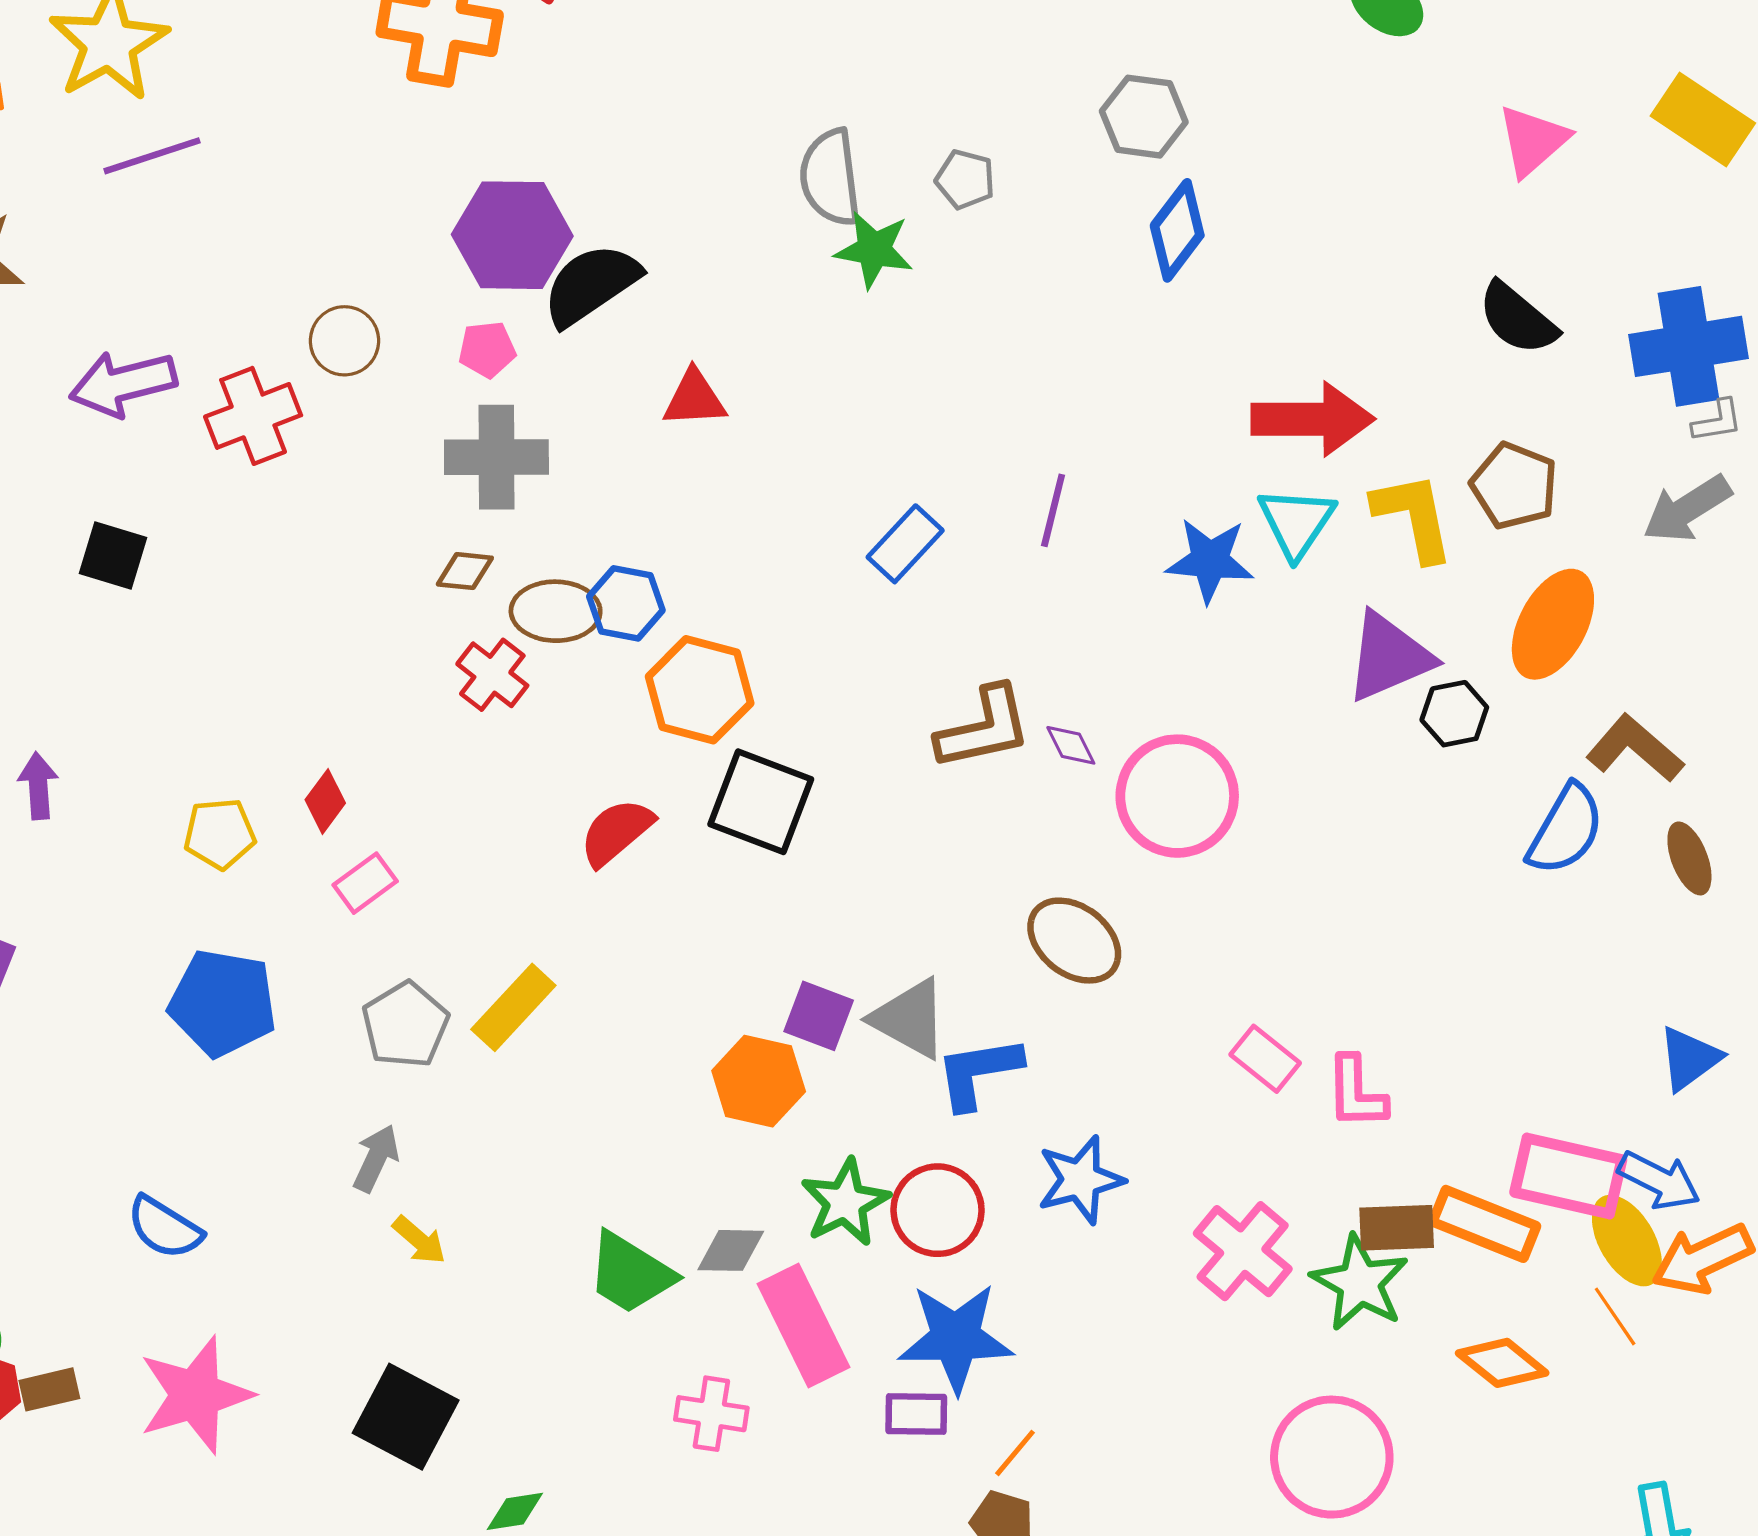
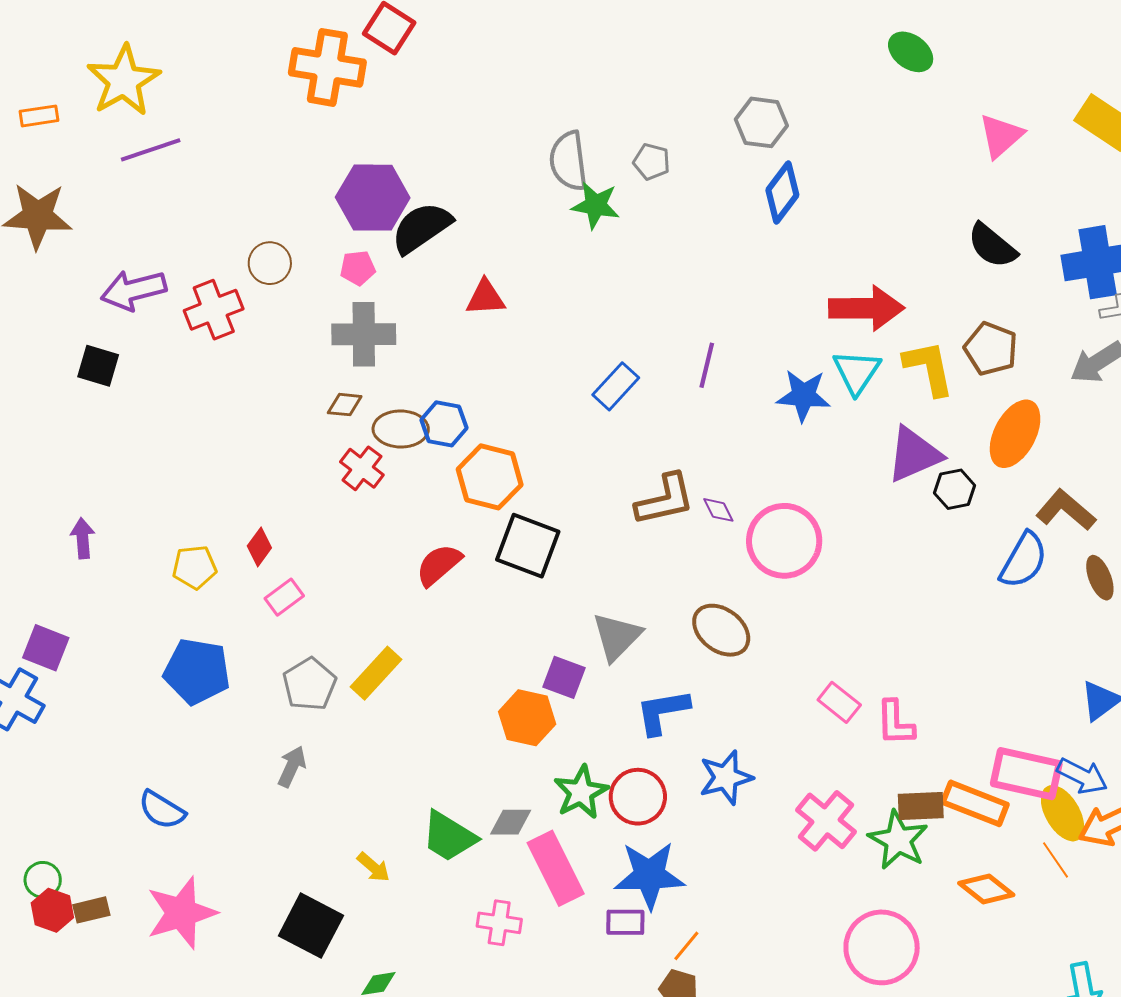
black square: (113, 555) -> (98, 366), moved
gray triangle: (910, 1019) -> (617, 637), moved, turned 46
yellow arrow: (419, 1240) -> (374, 867), moved

